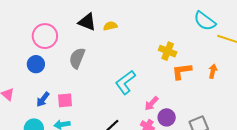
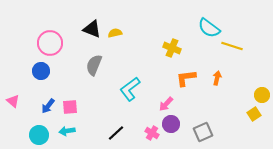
yellow cross: (168, 51) -> (172, 48), moved
gray semicircle: (77, 58) -> (94, 65), moved
pink arrow: (151, 103) -> (166, 104), moved

